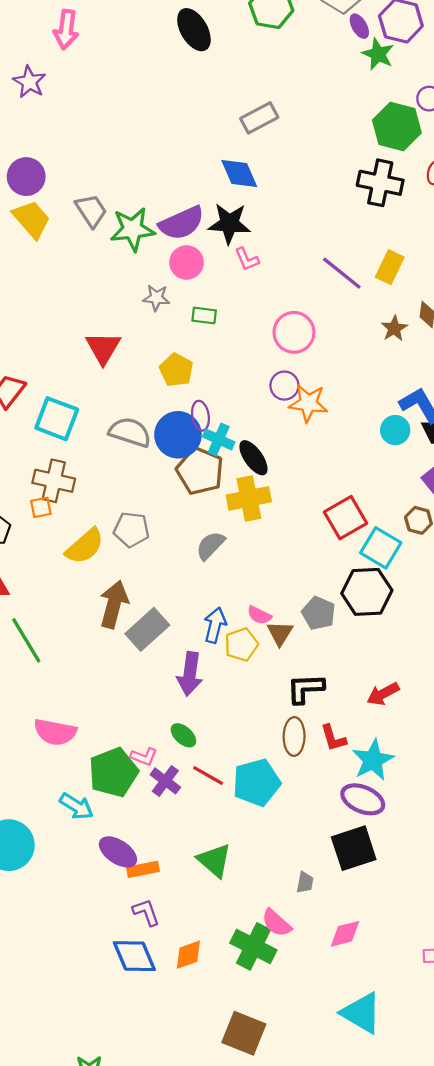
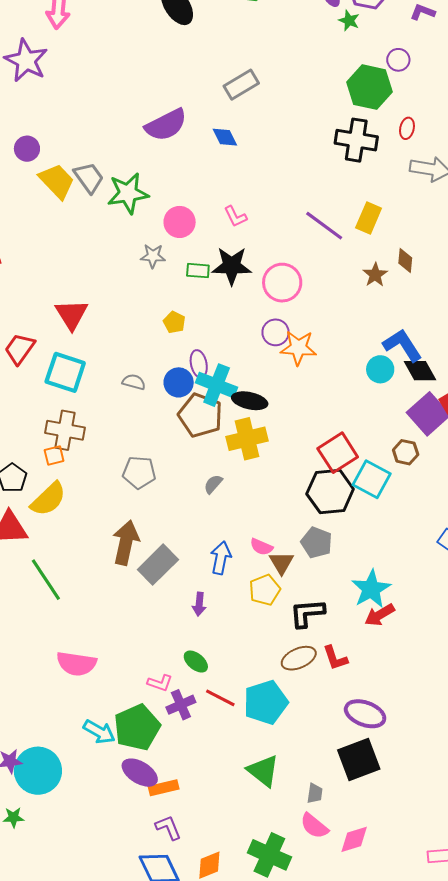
green star: (378, 54) -> (349, 21), size x0.7
purple star: (29, 82) -> (26, 61), size x1.4
blue diamond: (239, 173) -> (225, 137), size x0.7
purple circle: (26, 177) -> (27, 149), size x0.7
yellow trapezoid: (32, 219) -> (57, 181), moved
purple semicircle: (182, 223) -> (166, 125), moved
black star: (229, 224) -> (232, 266), moved
red triangle: (103, 348) -> (72, 315), moved
yellow pentagon: (176, 370) -> (174, 322), size x0.7
gray semicircle: (130, 432) -> (134, 382), size x0.6
blue circle: (178, 435) -> (179, 382), size x0.7
cyan cross: (219, 439) -> (217, 385), size x1.4
black ellipse: (253, 458) -> (250, 401), turned -40
yellow semicircle: (85, 546) -> (48, 499), moved
gray semicircle: (210, 546) -> (213, 484), size x0.7
black hexagon: (367, 592) -> (330, 491), moved
yellow pentagon: (241, 645) -> (265, 590), moved
purple arrow: (190, 674) -> (199, 604), size x0.6
brown ellipse: (294, 737) -> (299, 658), turned 68
cyan star: (373, 760) -> (371, 589), moved
green pentagon: (113, 772) -> (137, 727), moved
purple cross: (165, 781) -> (181, 705), turned 32
green triangle: (214, 860) -> (263, 771), moved
pink semicircle: (276, 923) -> (314, 826), moved

